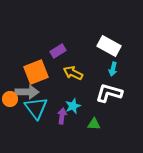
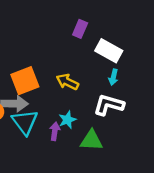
purple rectangle: (58, 51) -> (80, 29), moved, turned -35
green triangle: (94, 124) -> (92, 140), size x1.5

